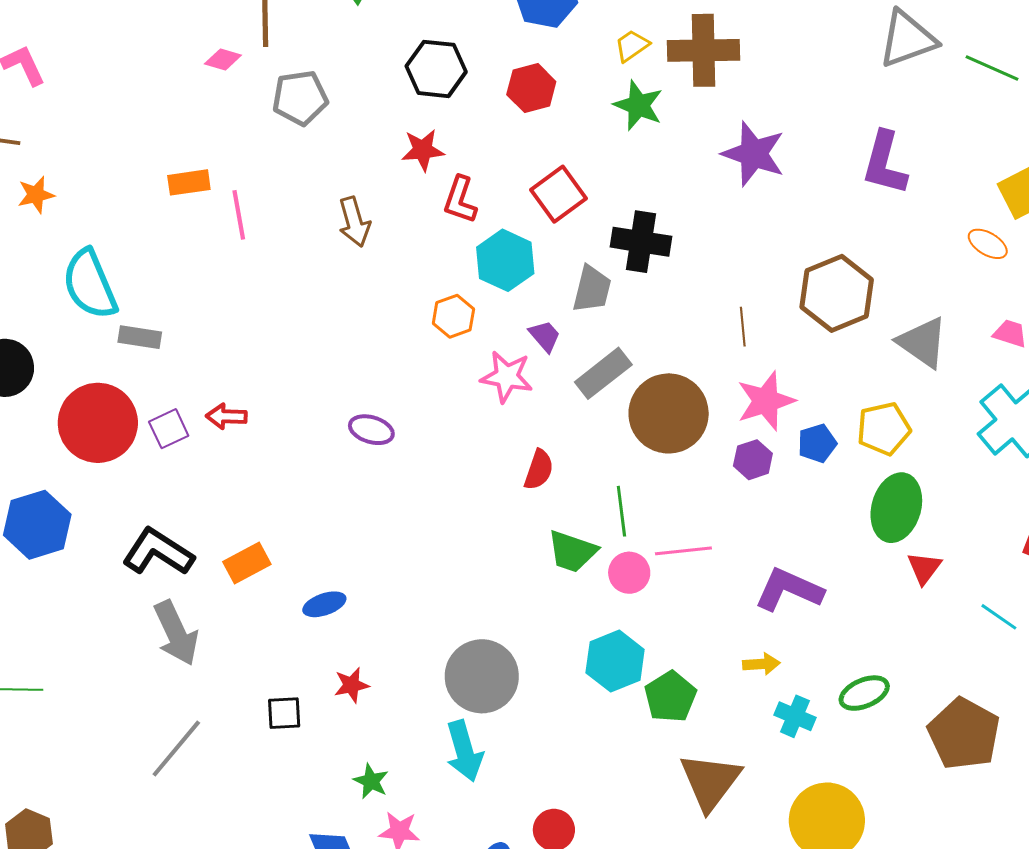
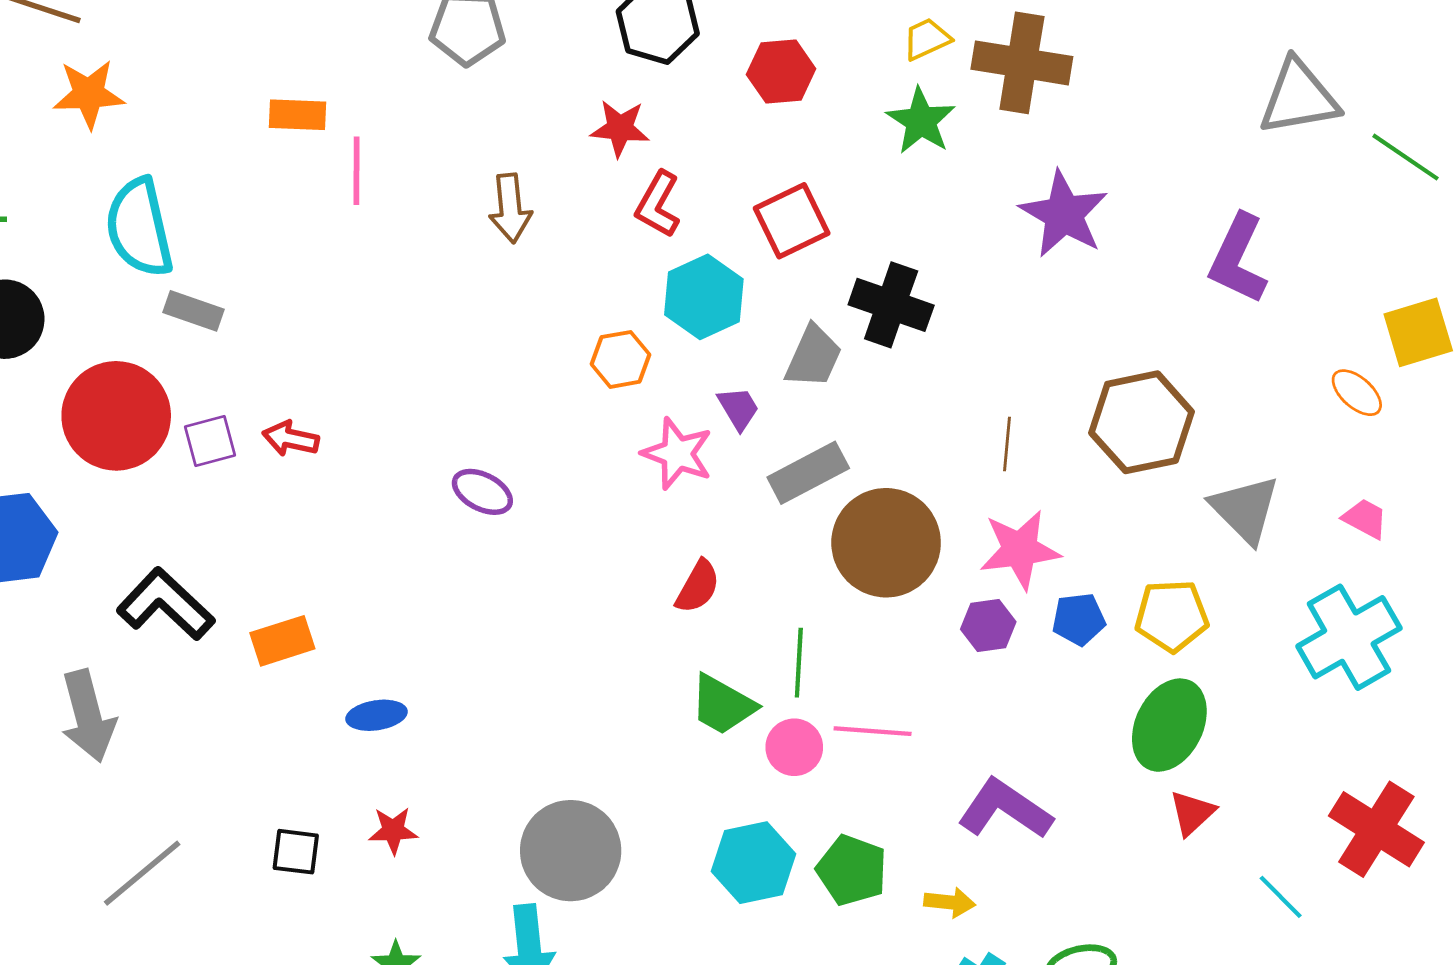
orange star: (36, 195) -> (89, 94), size x1.4
gray arrow: (176, 633) -> (88, 716), moved
green pentagon: (670, 697) -> (852, 870), moved, turned -30

